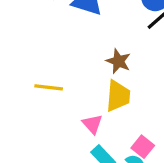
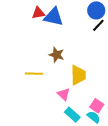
brown star: (118, 61) -> (57, 55), moved

